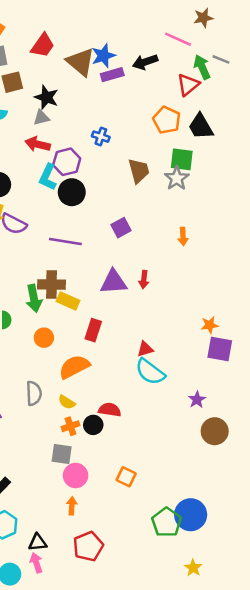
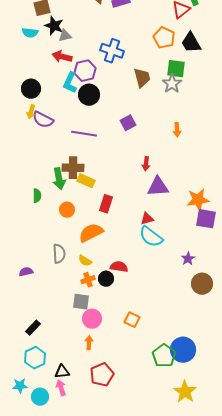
black star: (46, 97) -> (54, 26), moved
blue cross: (101, 137) -> (112, 51), size x1.6
purple triangle: (113, 282) -> (158, 187), moved
orange star: (210, 325) -> (198, 200), size x1.6
yellow star: (193, 568) -> (185, 392), size x1.6

